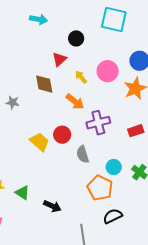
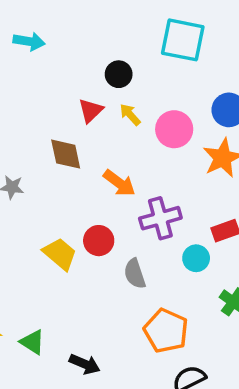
cyan arrow: (39, 19) -> (29, 41), moved
yellow arrow: (81, 77) -> (130, 115), moved
cyan circle: (114, 167) -> (196, 258), moved

